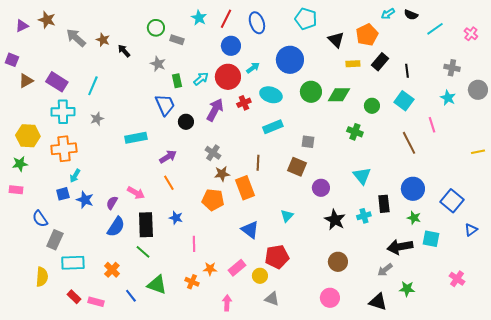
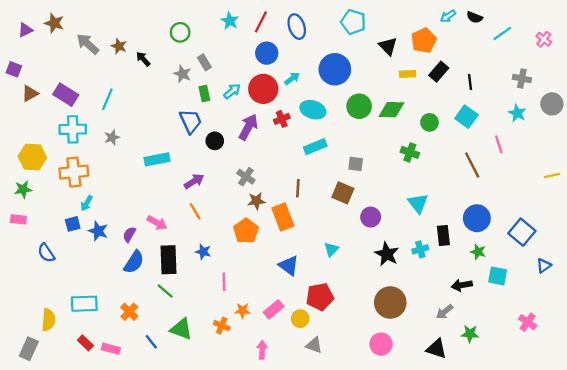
gray rectangle: (177, 40) -> (204, 62), moved, turned 40
orange pentagon: (213, 200) -> (246, 231), turned 30
gray rectangle: (55, 240) -> (29, 349), moved
black arrow: (400, 247) -> (462, 285), size x0.7
brown circle: (338, 262) -> (390, 303), size x1.4

